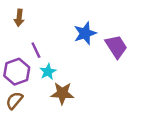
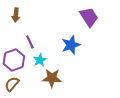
blue star: (85, 33) -> (71, 45), moved
purple trapezoid: (116, 47) -> (89, 17), moved

